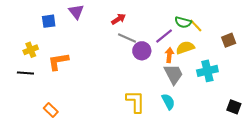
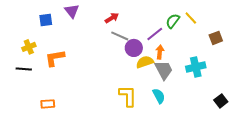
green semicircle: (183, 22) -> (173, 21), turned 112
yellow line: (196, 25) -> (191, 18), moved
yellow semicircle: (185, 48) -> (145, 62), moved
black square: (234, 107) -> (221, 101), turned 32
orange rectangle: (51, 110) -> (48, 104), turned -48

